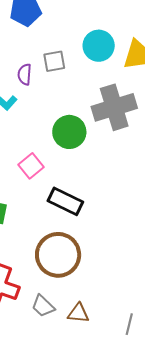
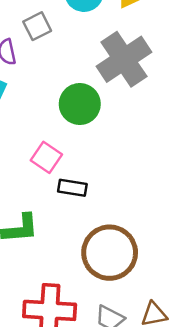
black rectangle: (65, 201) -> (72, 188), moved, size x0.7

